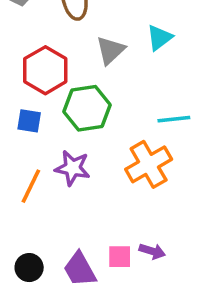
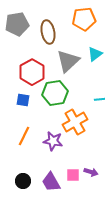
gray triangle: (111, 50) -> (68, 61), size x1.4
orange cross: (149, 164) -> (75, 122), moved
purple star: (73, 168) -> (53, 141), moved

